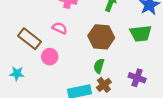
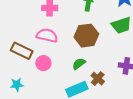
pink semicircle: (60, 28) -> (47, 35), size x1.5
green semicircle: (99, 66) -> (79, 64), moved, turned 48

